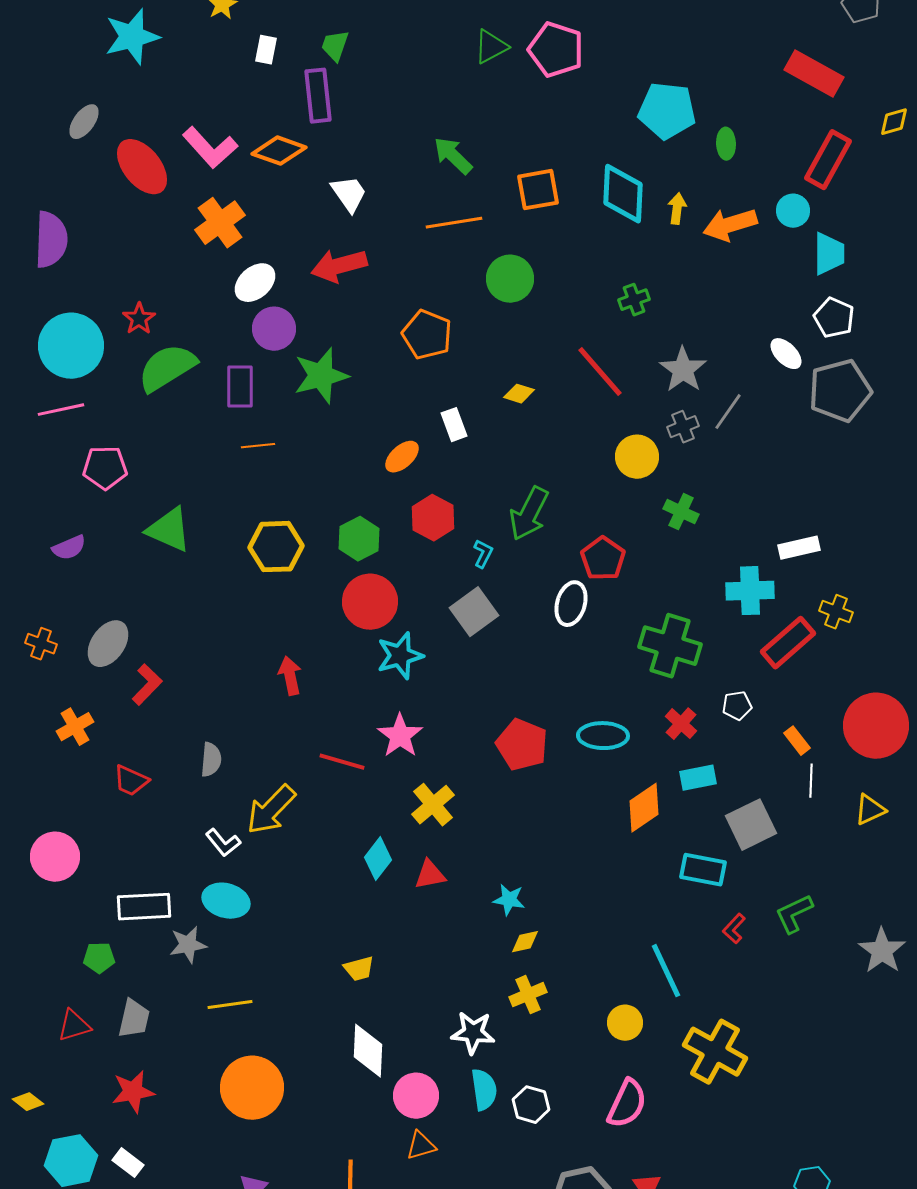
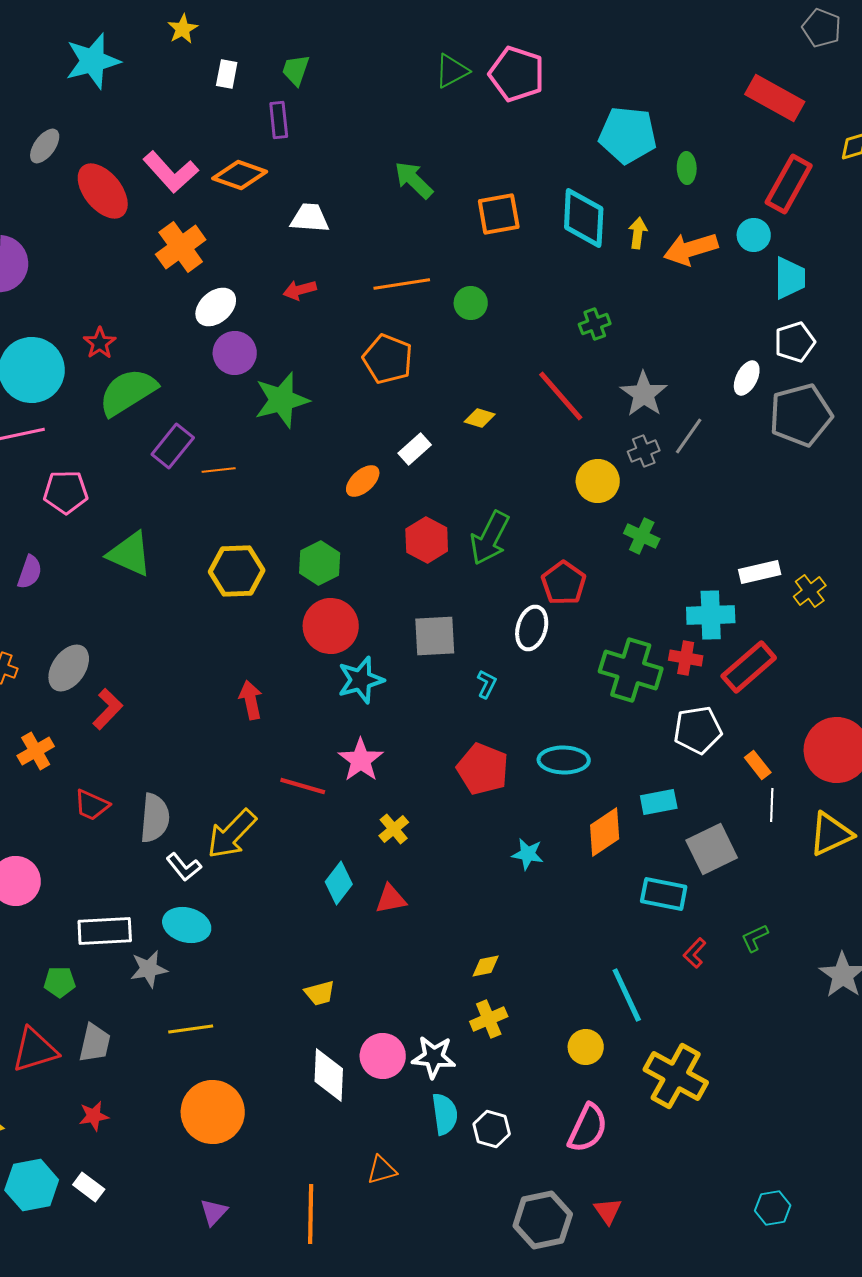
purple rectangle: (318, 96) -> (279, 120), size x0.7
white trapezoid: (349, 194) -> (310, 218), turned -51
orange line: (454, 223) -> (402, 284), moved
red arrow: (339, 266) -> (300, 290), size x0.6
green circle: (510, 279) -> (471, 303), size x0.7
white pentagon: (834, 318) -> (795, 342), turned 30
white ellipse: (786, 354) -> (747, 378), turned 72
purple rectangle: (240, 387) -> (173, 446), moved, turned 39
white rectangle: (454, 425) -> (415, 449), turned 68
red hexagon: (433, 518) -> (427, 540), moved
purple semicircle: (69, 548) -> (30, 572), turned -48
cyan L-shape: (483, 554) -> (487, 684), moved
gray square: (474, 612) -> (435, 636), turned 33
yellow cross: (836, 612) -> (810, 591), moved, turned 32
white pentagon: (737, 706) -> (698, 730), size x1.6
red cross: (681, 724) -> (686, 658), moved, turned -32
gray semicircle: (211, 760) -> (155, 818), moved, size x1.4
yellow cross: (433, 805) -> (394, 829), size x0.7
yellow triangle: (870, 810) -> (831, 834), size x1.4
cyan star: (509, 900) -> (528, 854), moved
green L-shape: (794, 914) -> (755, 938), size x0.7
red triangle: (74, 1026) -> (35, 1050), size x1.4
red star: (133, 1092) -> (94, 1116), size x0.7
pink circle: (416, 1096) -> (383, 1056), moved

